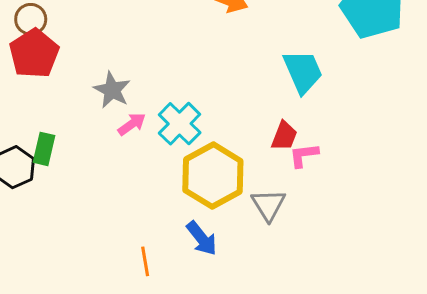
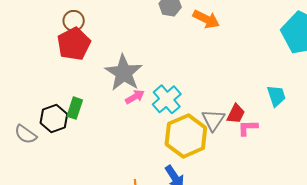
cyan trapezoid: (303, 72) -> (276, 96), moved, size x0.7
gray star: (112, 90) -> (124, 73), size x1.5
gray triangle: (268, 205) -> (213, 120), moved

